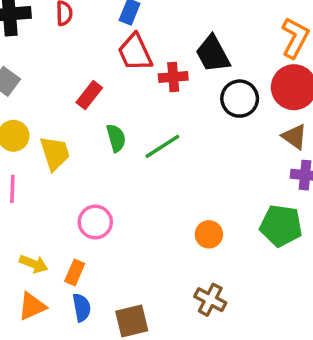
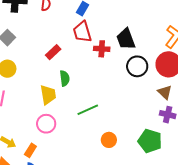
green line: (162, 146) -> (88, 110), moved
yellow trapezoid: (55, 153) -> (48, 95), moved

